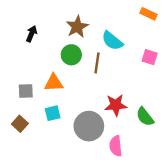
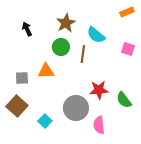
orange rectangle: (148, 14) -> (127, 12), turned -48
black arrow: (32, 34) -> (27, 29), turned -48
cyan square: (53, 113) -> (45, 121), moved, turned -32
brown square: (20, 124) -> (17, 106), size x1.5

